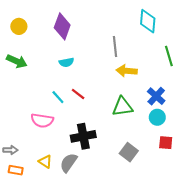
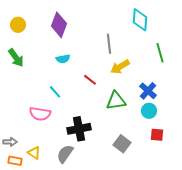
green arrow: (17, 61) -> (16, 58), turned 30
yellow arrow: (127, 71) -> (120, 67), turned -36
red line: (78, 94) -> (90, 80), moved
yellow triangle: (45, 162) -> (34, 153), moved

